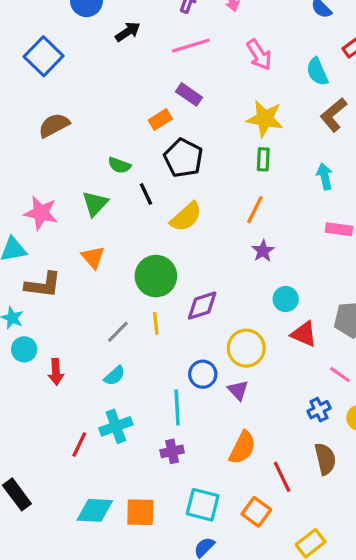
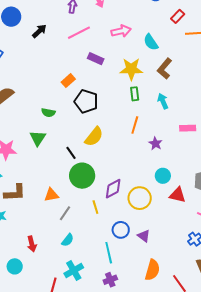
pink arrow: (259, 55) -> (121, 31), turned -60
cyan semicircle: (317, 72) -> (151, 42), moved
purple rectangle: (189, 94) -> (96, 59), moved
brown L-shape: (334, 115) -> (165, 69), moved
cyan arrow: (325, 176) -> (163, 101), moved
black line: (146, 194) -> (71, 153), moved
purple star: (263, 251) -> (155, 143), moved
orange triangle: (93, 257) -> (51, 195), moved, turned -49
yellow line: (156, 323) -> (95, 207), moved
yellow circle: (246, 348) -> (140, 198), moved
cyan circle: (24, 349) -> (15, 266), moved

